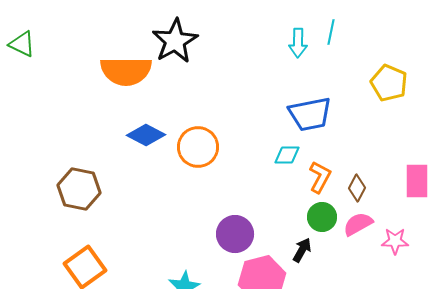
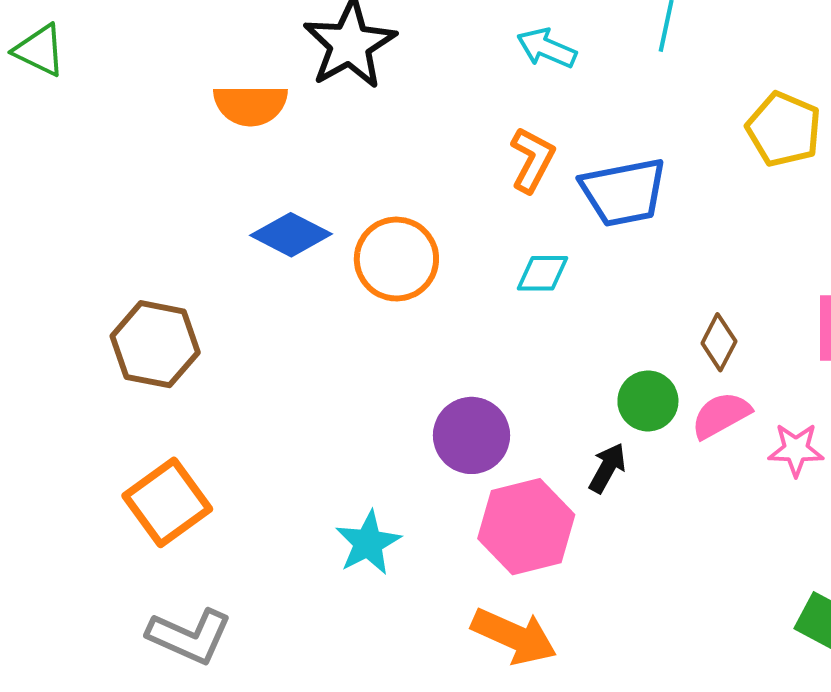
cyan arrow: (298, 43) -> (547, 48), moved, turned 112
orange semicircle: (126, 71) -> (250, 105), size x0.7
cyan diamond: (287, 155) -> (542, 273), moved
orange L-shape: (320, 177) -> (532, 160), moved

